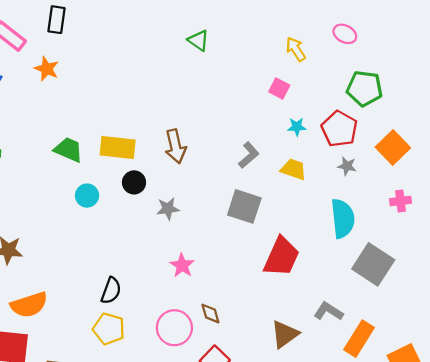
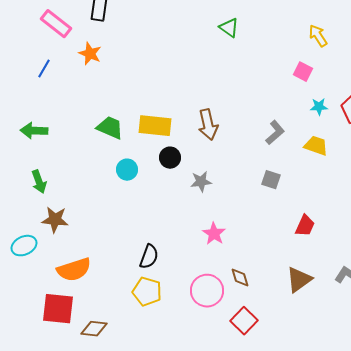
gray square: (244, 206) -> (271, 180), size x0.6
red trapezoid: (281, 257) -> (305, 226), size x0.6
brown triangle: (285, 334) -> (299, 280), moved

